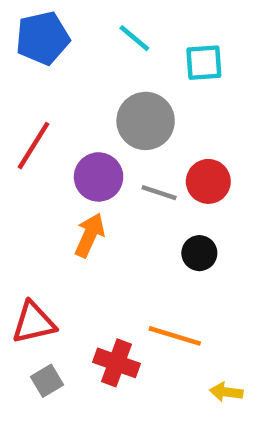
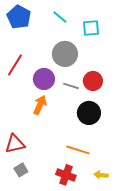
blue pentagon: (43, 38) -> (19, 17), turned -30
black circle: (199, 253) -> (89, 113), size x1.5
red cross: (116, 363) -> (66, 175), moved

